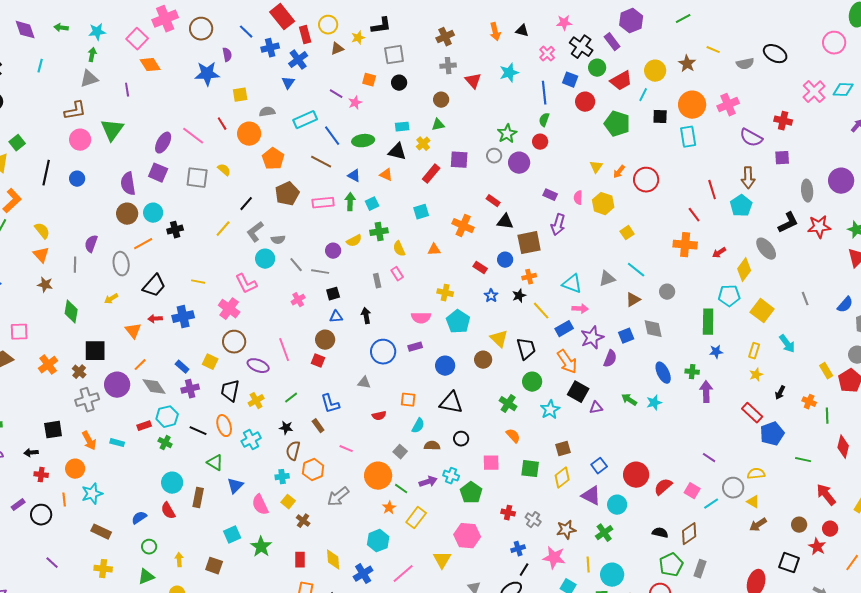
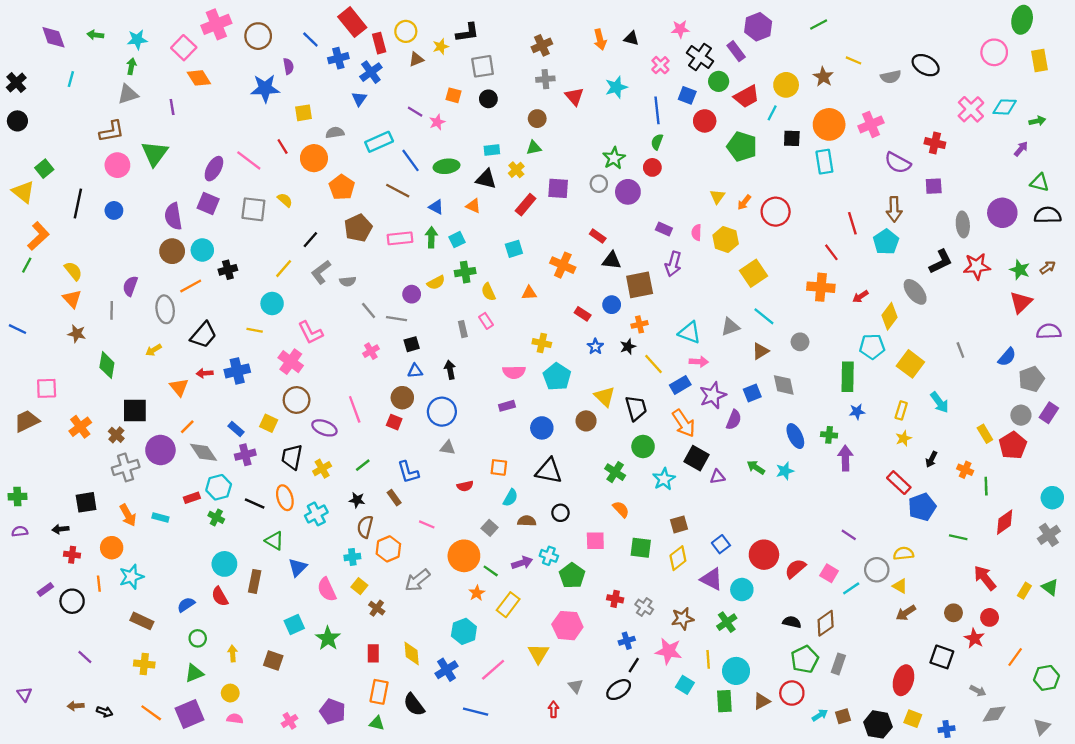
yellow square: (627, 233) -> (753, 273), size x1.6
cyan circle: (265, 259) -> (272, 303), moved
blue circle: (383, 352) -> (442, 412), moved
red diamond: (843, 447) -> (1005, 522), turned 40

